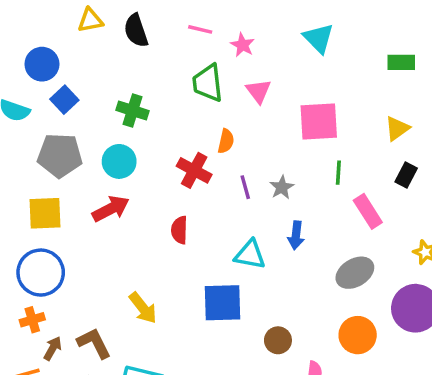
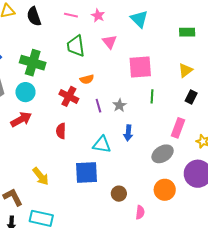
pink star: (243, 45) -> (98, 16), moved
pink triangle: (258, 91) -> (110, 42), moved
green cross: (133, 111) -> (33, 63), size x1.4
orange semicircle: (226, 141) -> (87, 79), turned 64
pink rectangle: (368, 211) -> (178, 128), moved, turned 54

